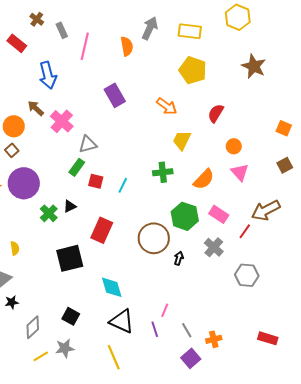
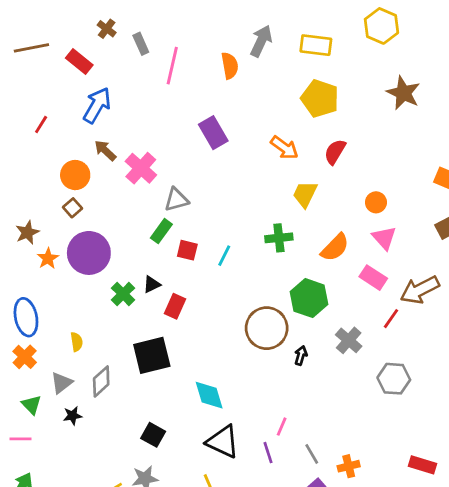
blue arrow: (48, 75) -> (97, 105), moved, turned -136
red semicircle: (216, 113) -> (335, 152), moved
pink rectangle: (219, 214) -> (373, 278), moved
red rectangle: (102, 230) -> (175, 306), moved, size x0.7
gray diamond: (33, 327) -> (101, 381), moved

